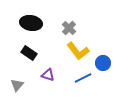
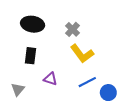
black rectangle: (29, 53) -> (30, 56), turned 63
blue circle: (103, 63) -> (108, 93), moved

